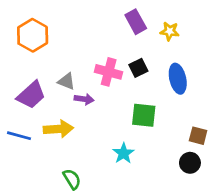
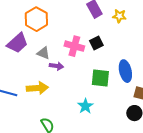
orange hexagon: (33, 35) -> (36, 19), moved
blue ellipse: (178, 79) -> (125, 71), moved
purple trapezoid: (31, 95) -> (17, 43), moved

